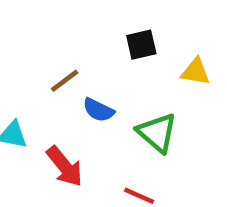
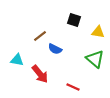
black square: (141, 45) -> (74, 20), turned 32
green triangle: (157, 133) -> (95, 59), moved

